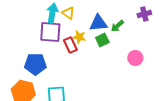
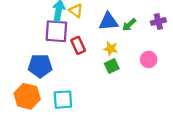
purple cross: (144, 14) -> (158, 21), moved
yellow star: (79, 37) -> (111, 49), moved
green square: (102, 40) -> (112, 66), moved

